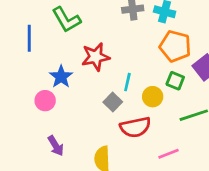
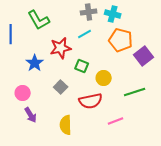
green square: (175, 81) -> (82, 66), moved
cyan line: (127, 82) -> (85, 34), moved, turned 48
pink circle: (45, 101) -> (23, 93), moved
gray square: (113, 102) -> (61, 87), moved

